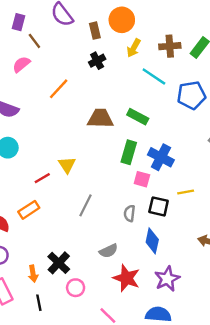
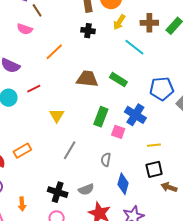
black cross: (97, 61) -> (88, 31), turned 32
pink semicircle: (21, 64) -> (25, 29), turned -126
blue pentagon: (191, 95) -> (162, 89), moved
green rectangle: (129, 152) -> (101, 117), moved
red line: (42, 178) -> (34, 89), moved
black square: (159, 206) -> (154, 169), moved, turned -30
black cross: (59, 263) -> (58, 192), moved, turned -30

